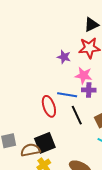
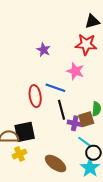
purple star: (64, 57) -> (44, 50), moved
purple cross: (89, 90) -> (75, 123), moved

